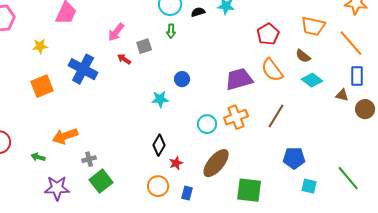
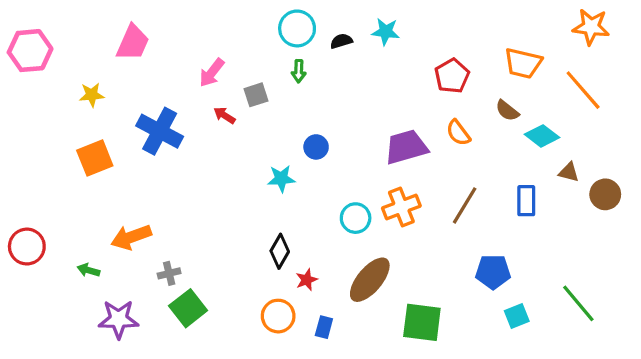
orange semicircle: (272, 70) -> (458, 133), size x0.7
blue rectangle: (357, 76) -> (526, 201), moved
cyan diamond: (312, 80) -> (542, 136), moved
cyan square: (309, 186) -> (517, 316), turned -35

